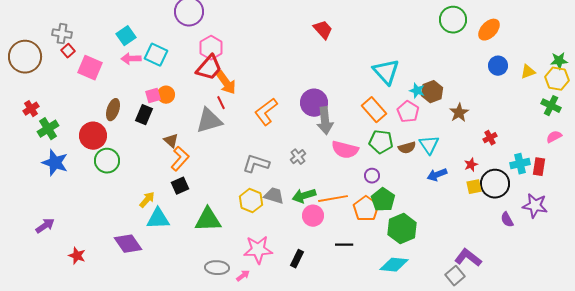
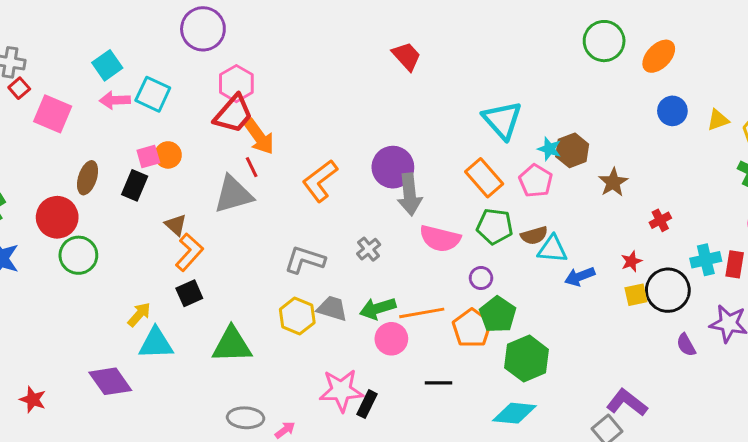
cyan triangle: (429, 145) -> (552, 249), moved, turned -50
pink star: (258, 250) -> (341, 390), moved

